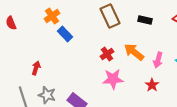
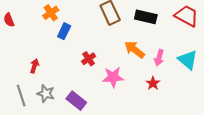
black rectangle: (145, 20) -> (146, 17), size x1.5
blue rectangle: (65, 34) -> (64, 31), turned 70
red cross: (107, 54) -> (89, 59), moved

